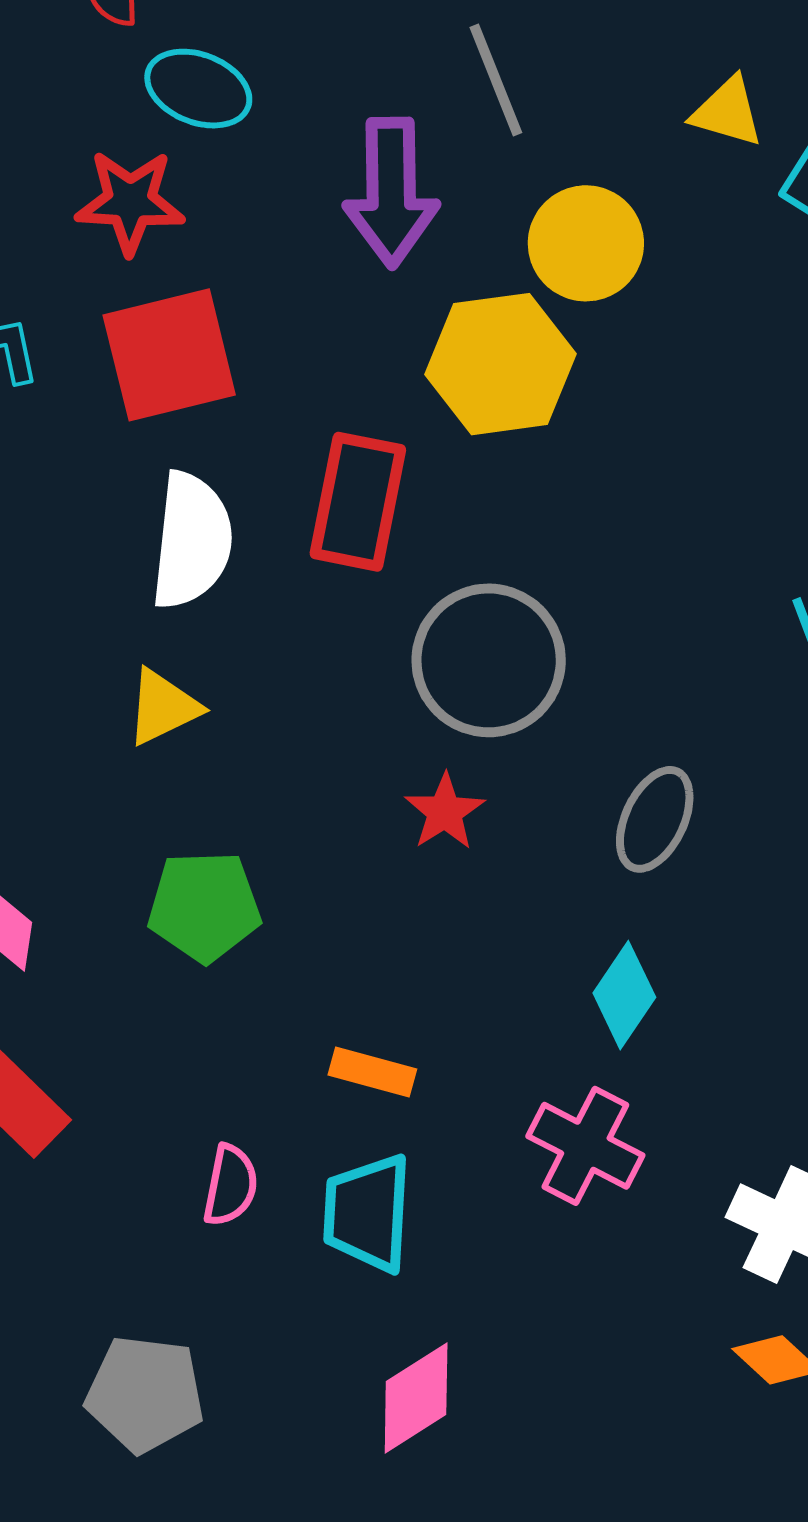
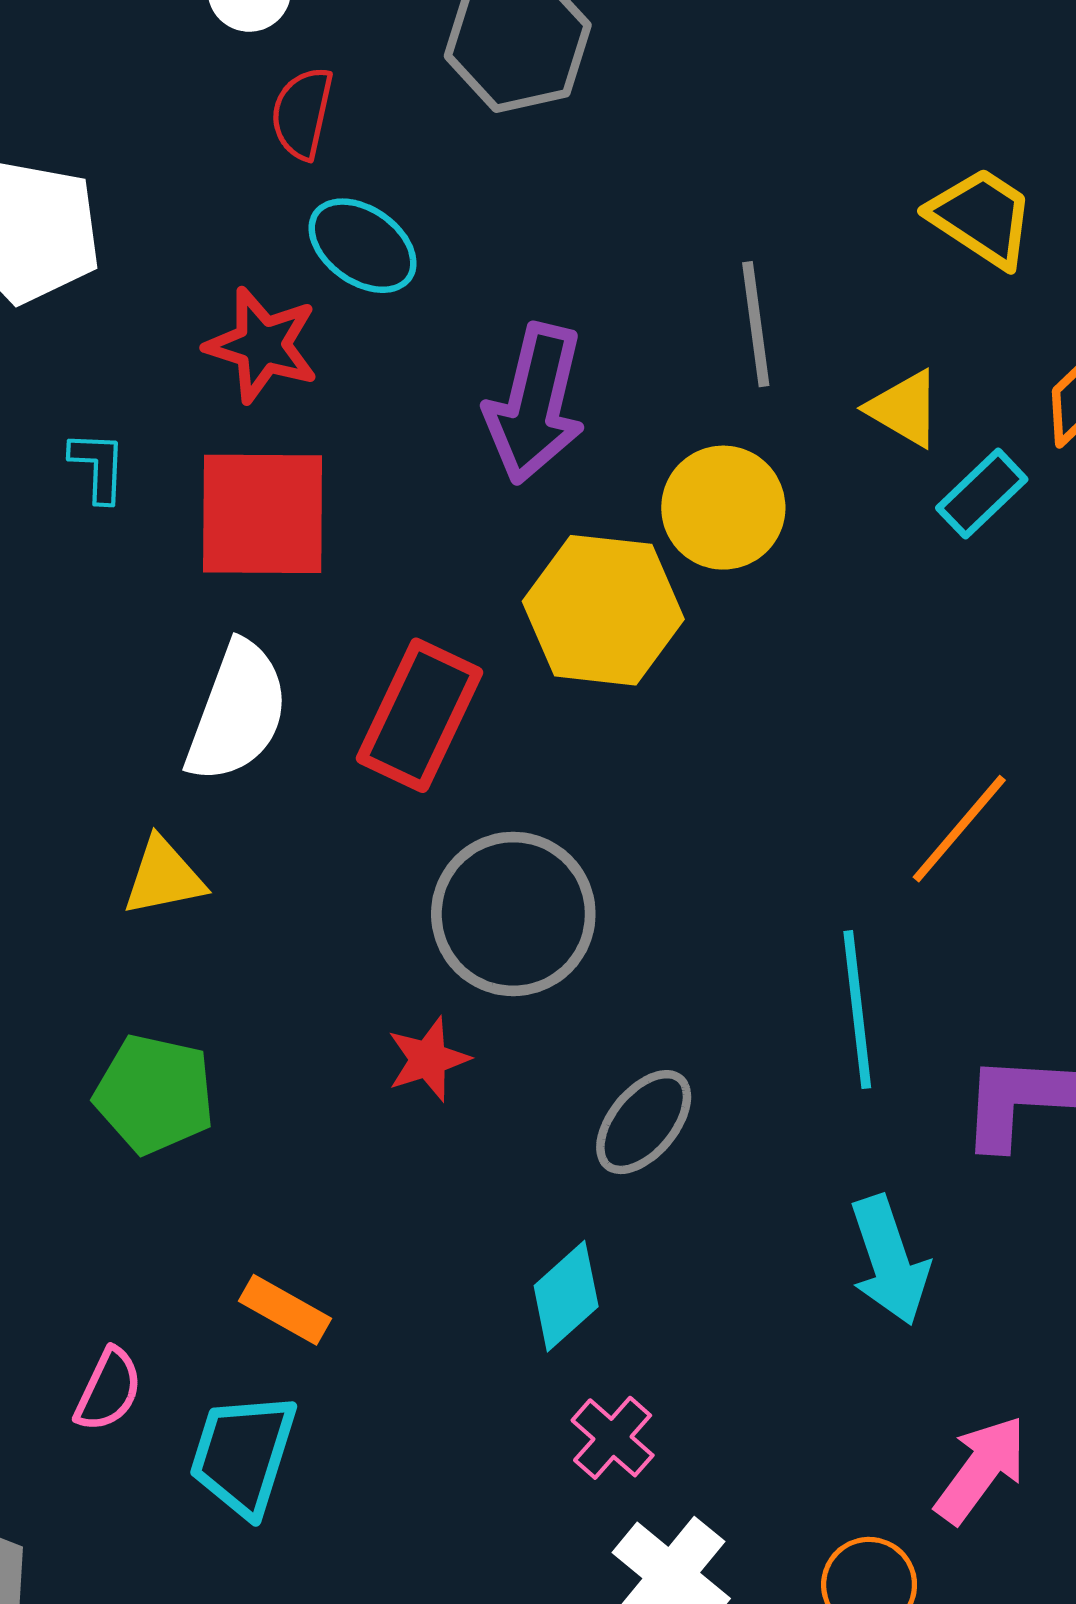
gray line: (496, 80) -> (756, 324), moved
pink cross: (585, 1146) -> (613, 1438), moved, size x0.7

